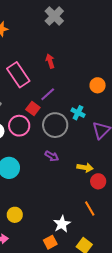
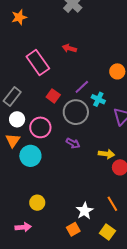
red arrow: (50, 61) -> (69, 48), turned -56
purple line: (48, 94) -> (82, 87), moved
pink circle: (19, 126) -> (40, 127), moved
orange line: (90, 208) -> (112, 204), moved

